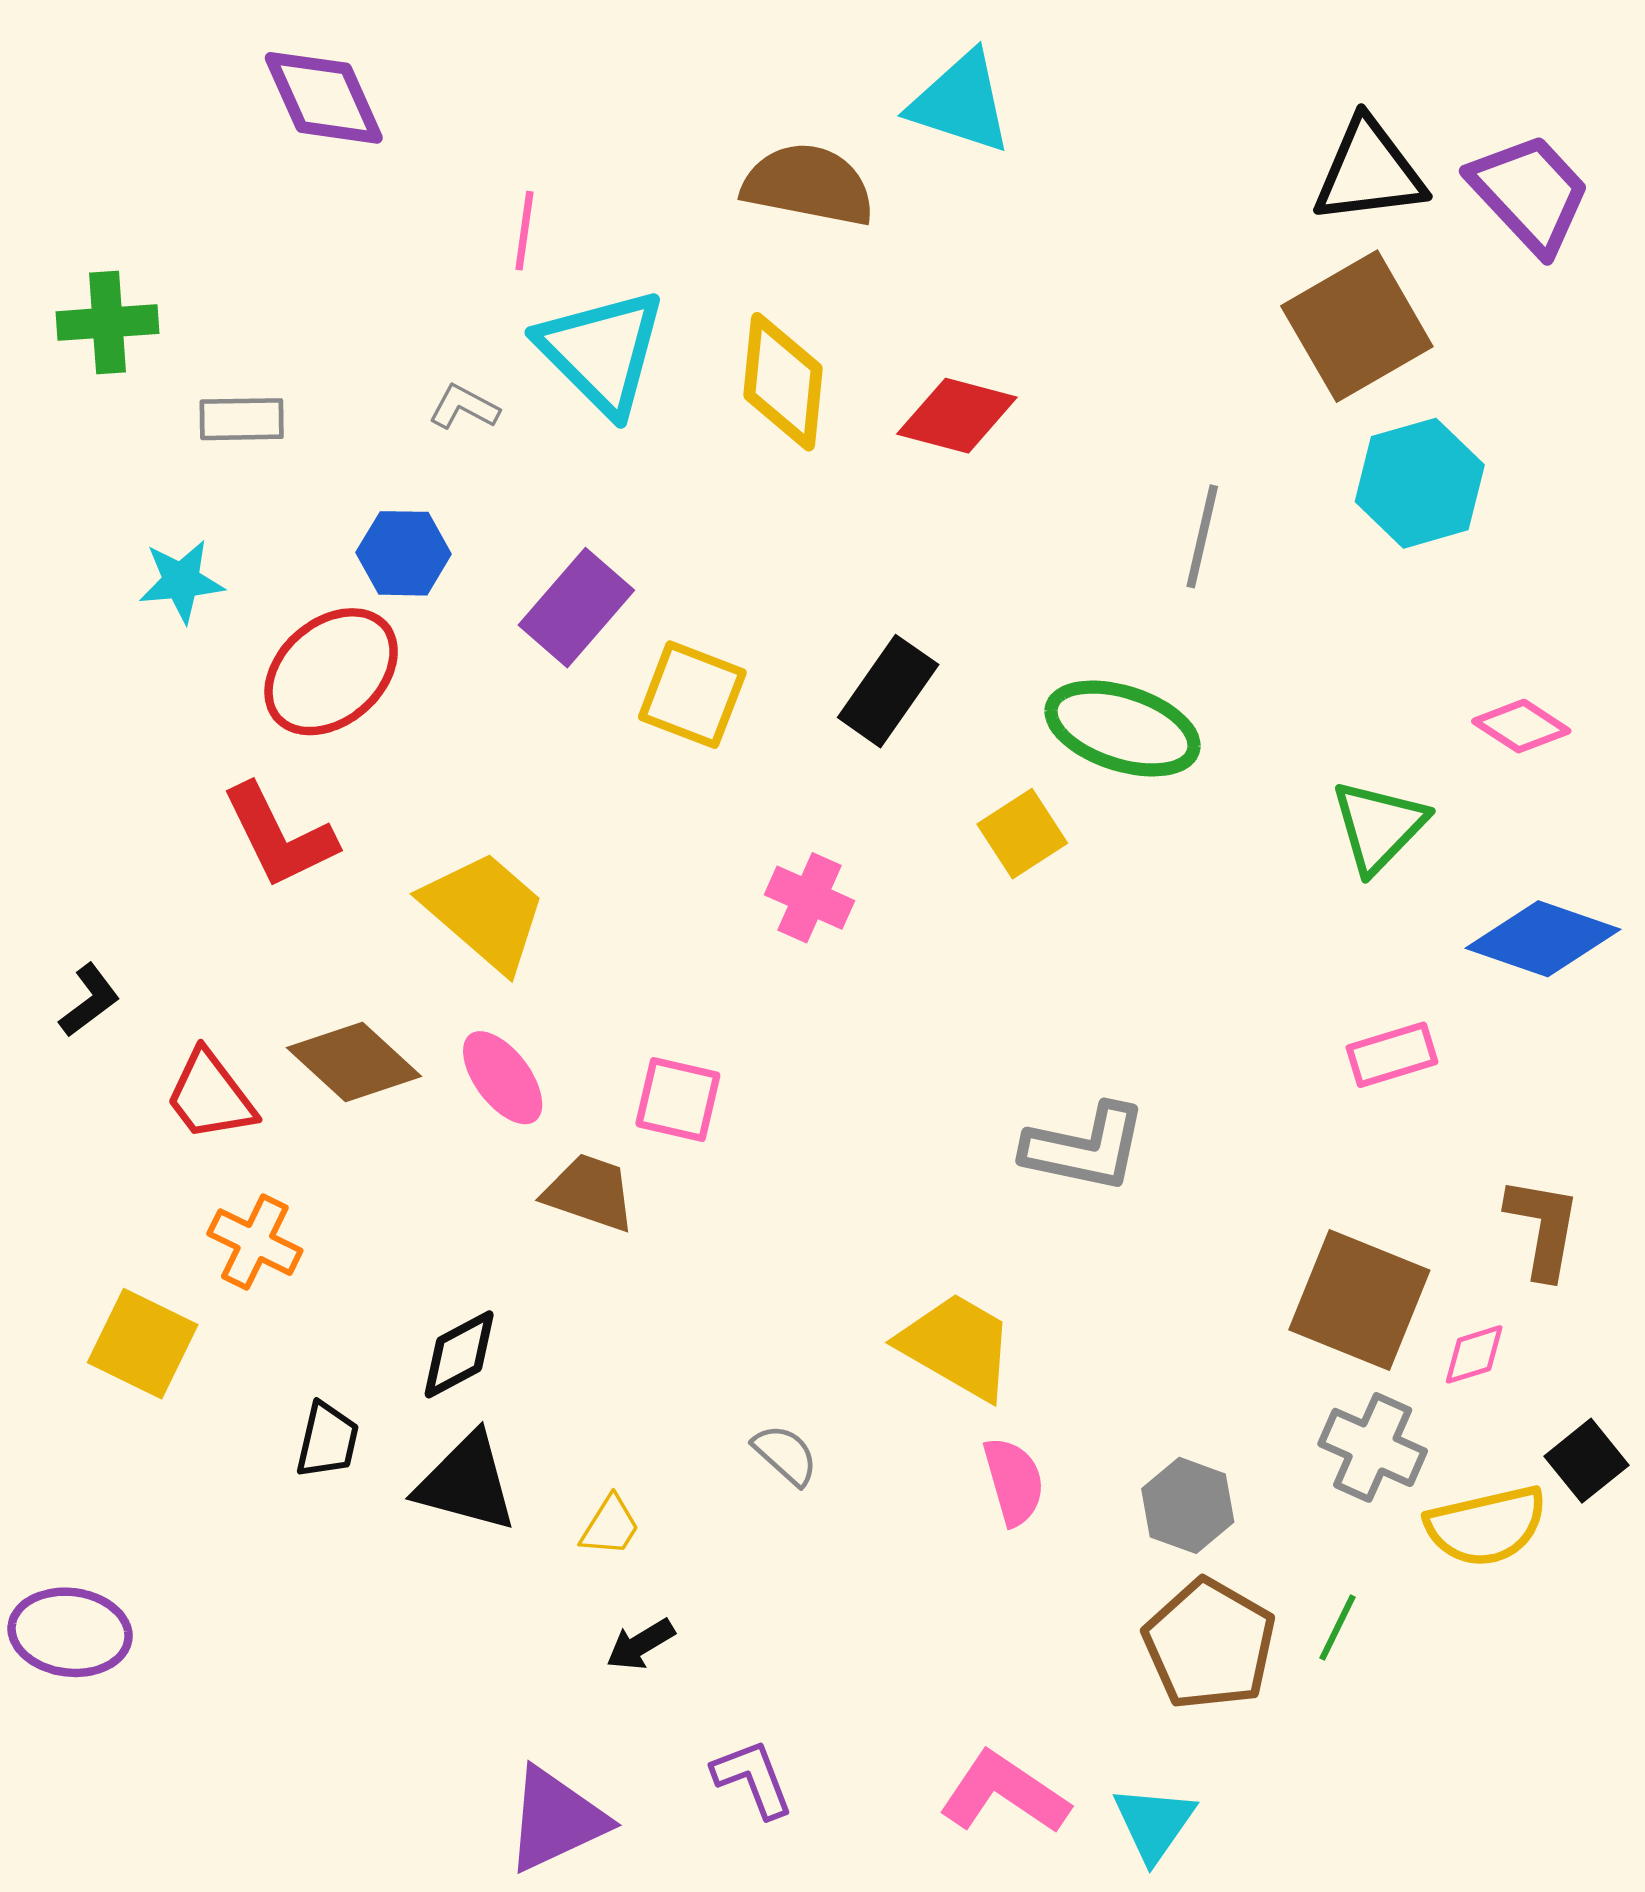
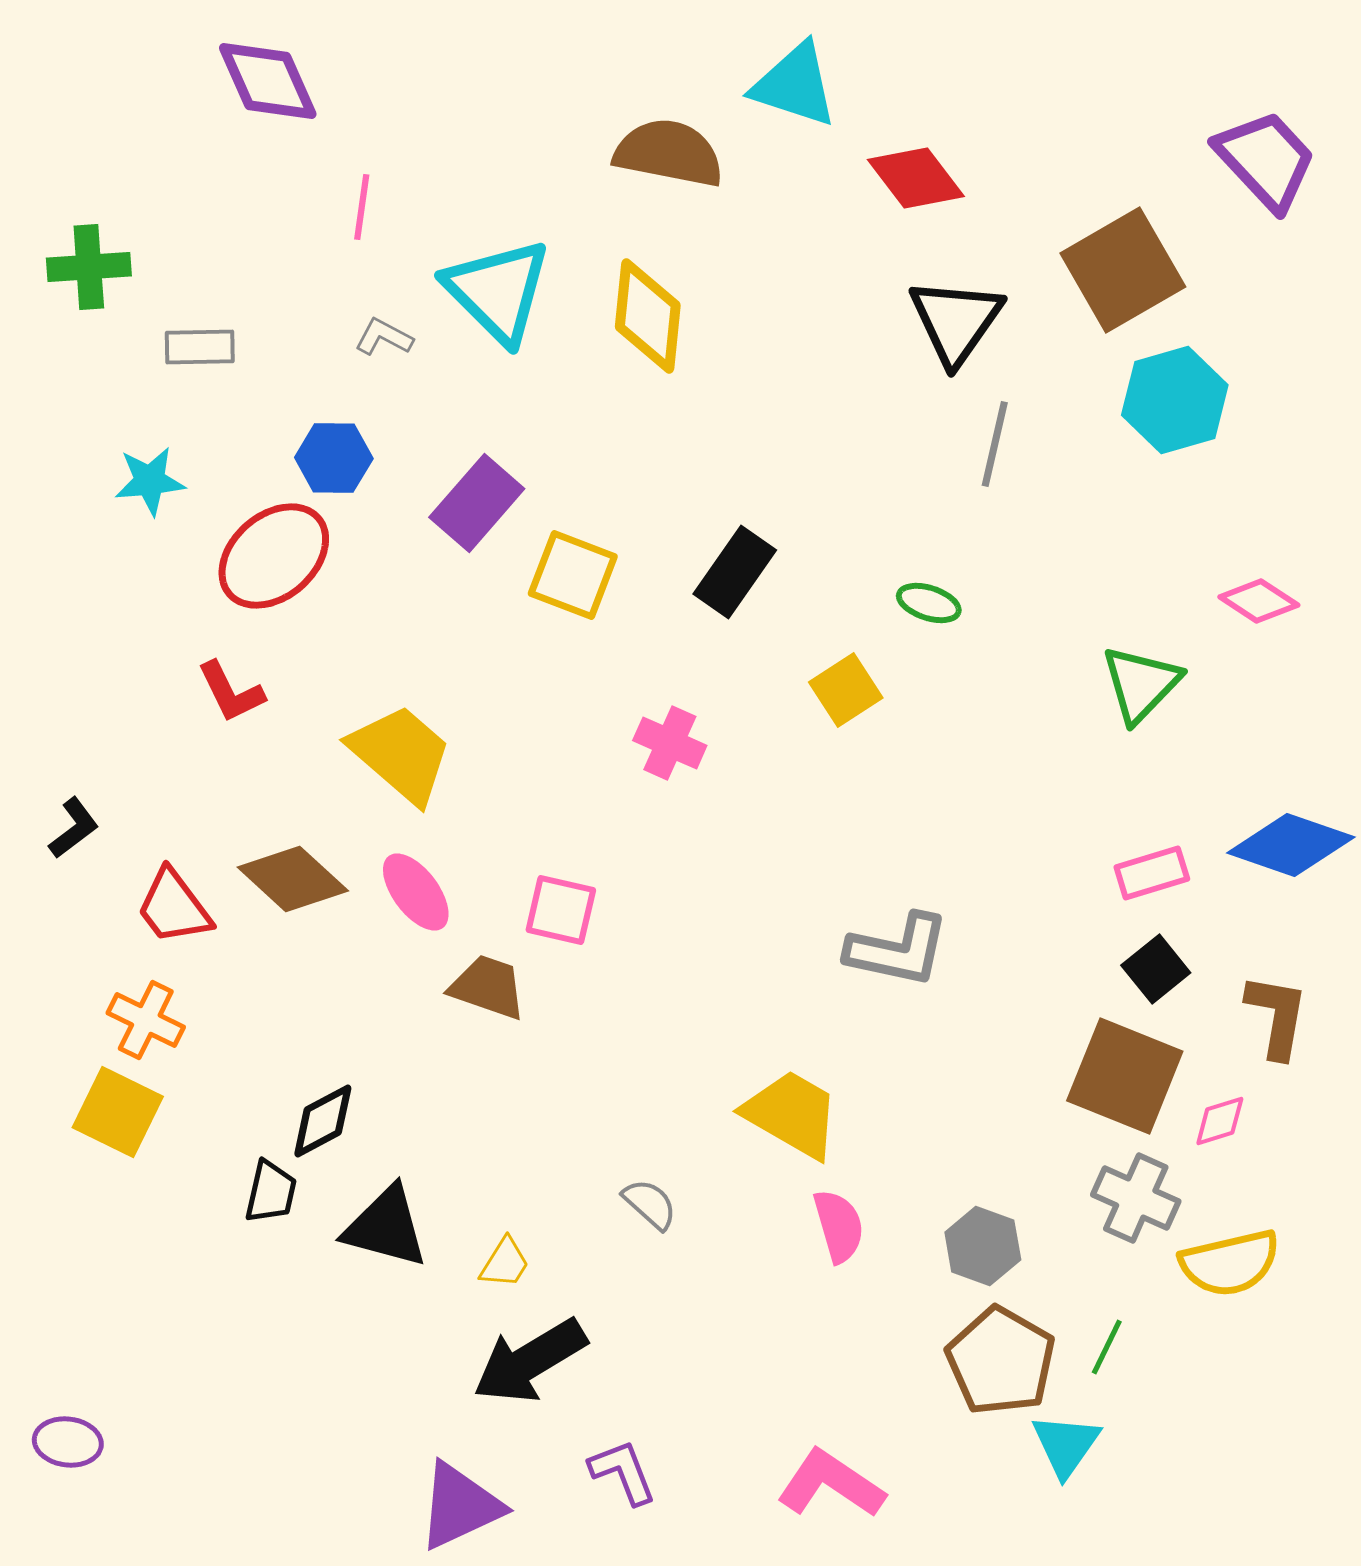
black triangle: (1369, 171) -> (956, 321), moved, turned -48
pink line: (524, 231) -> (362, 207), moved
red diamond: (957, 416) -> (916, 178), moved, turned 38
green ellipse: (1123, 729) -> (929, 603), size x0.5
red L-shape: (279, 836) -> (231, 692), size x0.7
blue diamond: (1543, 939) -> (1291, 845), moved
orange cross: (255, 1242) -> (146, 1020), moved
black diamond: (459, 1354) -> (323, 1121), moved
black square: (1586, 1461) -> (1156, 969), moved
purple ellipse: (70, 1632) -> (68, 1442), moved, size x0.7
black arrow: (640, 1644) -> (530, 1361), size x2.0
cyan triangle: (1154, 1823) -> (1066, 1445), moved

